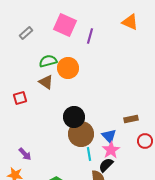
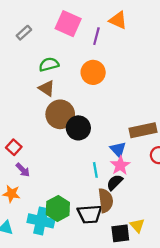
orange triangle: (130, 22) -> (118, 20), moved
orange circle: (68, 68) -> (93, 72), moved
red square: (20, 98) -> (14, 147), moved, turned -32
brown rectangle: (131, 119) -> (143, 130), size x1.6
brown circle: (81, 134) -> (60, 114), moved

